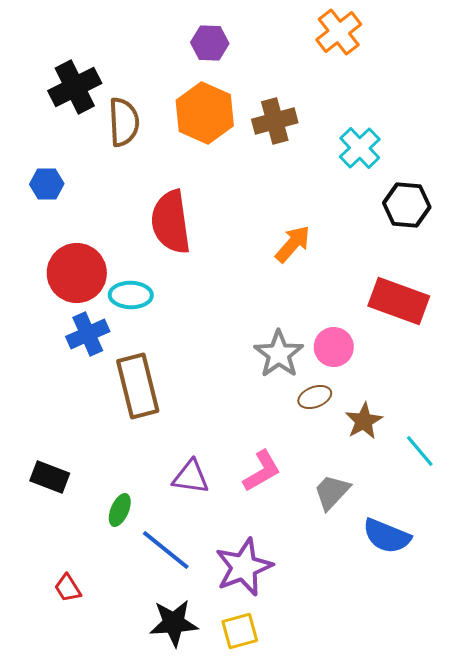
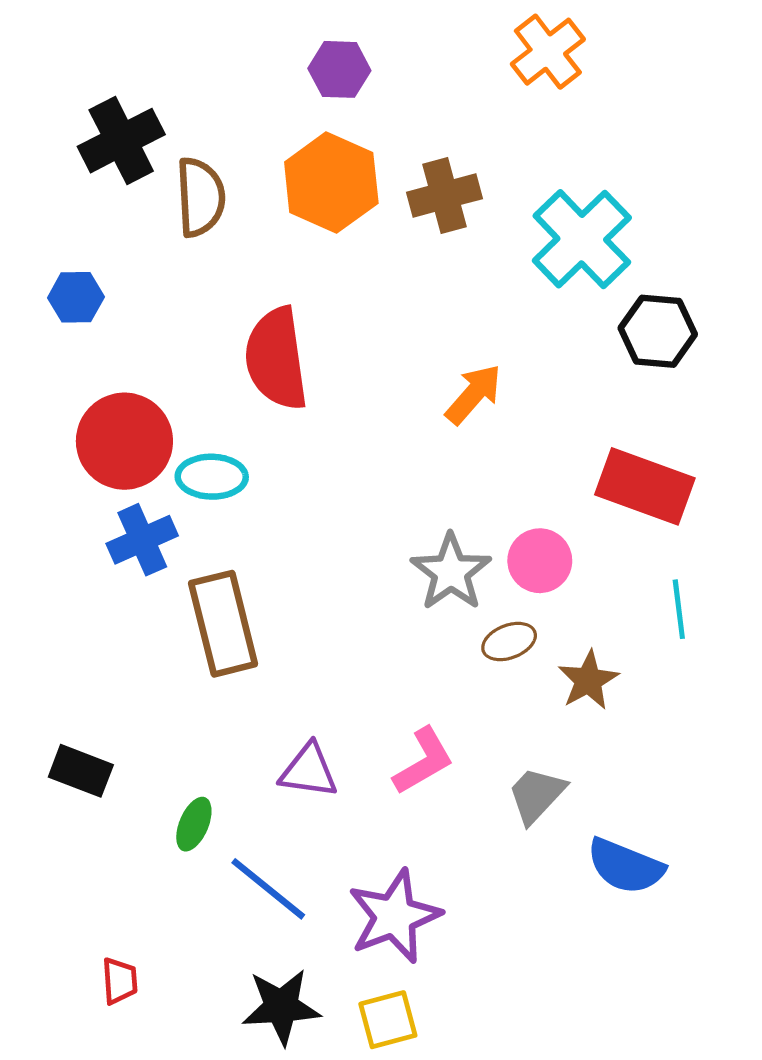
cyan cross: (360, 148) -> (582, 239), size x1.5
cyan line: (420, 451) -> (679, 609), moved, turned 33
red trapezoid: (68, 588) -> (120, 981), moved, turned -152

